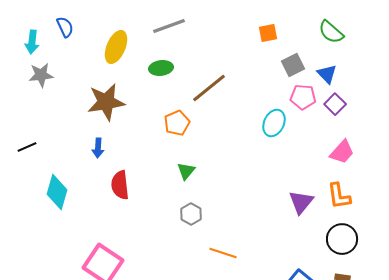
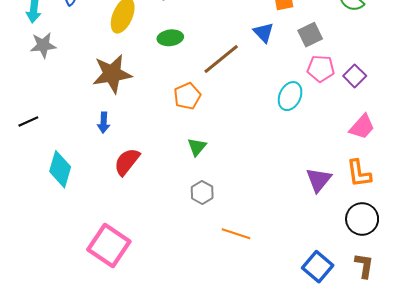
blue triangle: (327, 74) -> (264, 32), moved
red semicircle: (120, 185) -> (127, 162), turned 44

